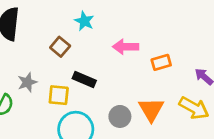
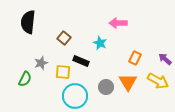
cyan star: (84, 21) -> (100, 43), moved
pink arrow: (126, 47) -> (118, 23), moved
orange rectangle: (161, 62) -> (135, 58), moved, turned -48

